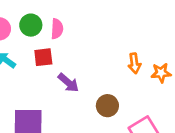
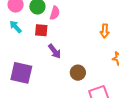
orange arrow: (134, 63) -> (105, 31), moved

